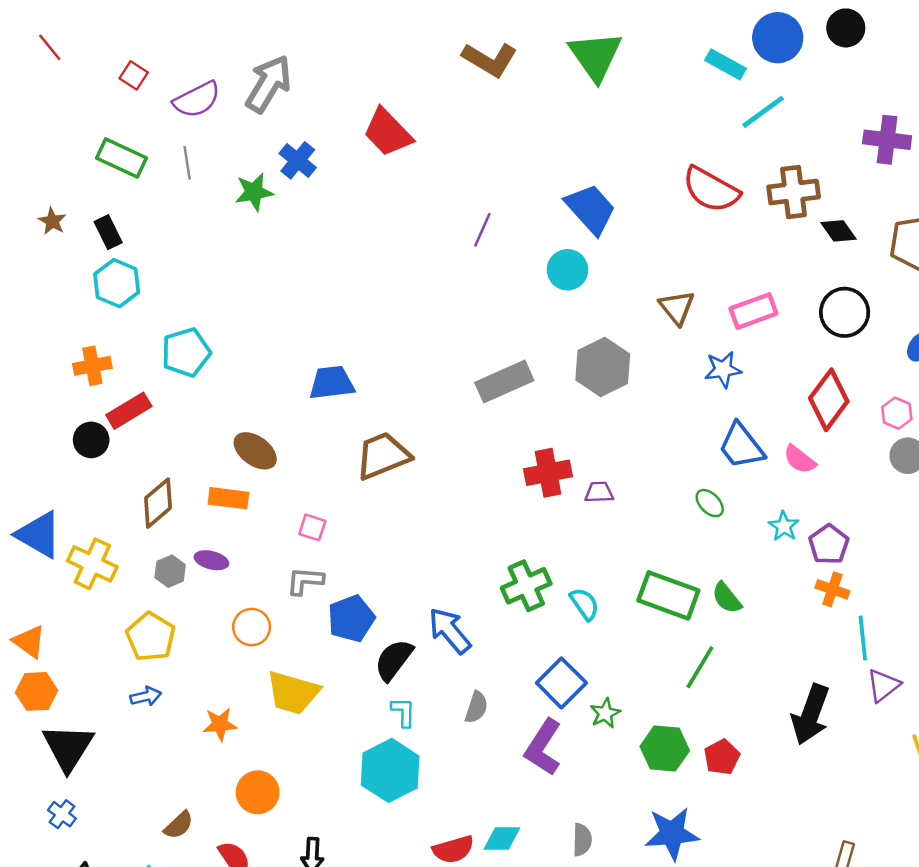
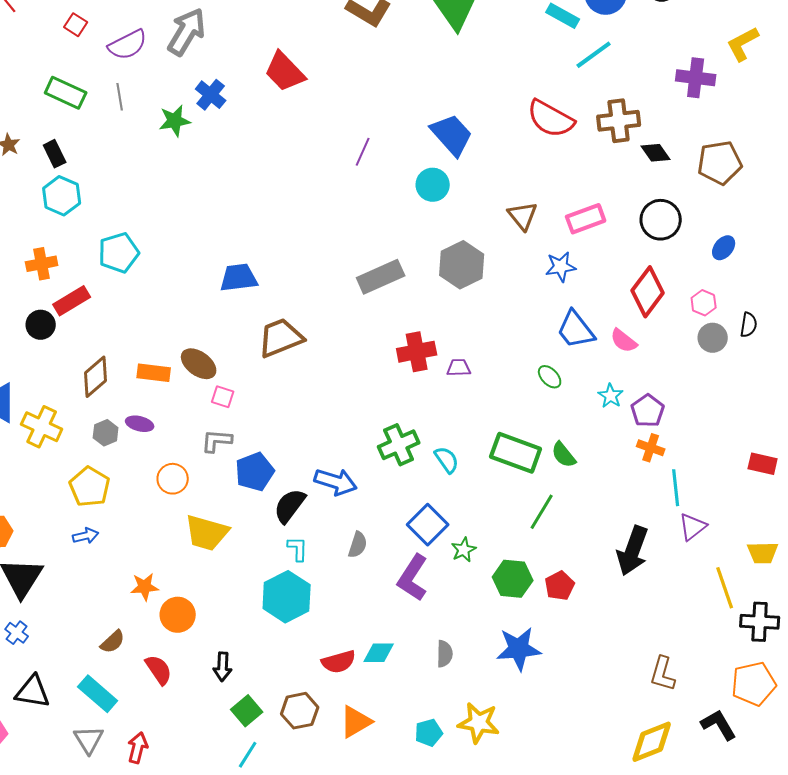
brown ellipse: (255, 451) -> (199, 364), moved
blue arrow: (450, 631) -> (336, 482), turned 147
orange star: (220, 724) -> (145, 587), moved

